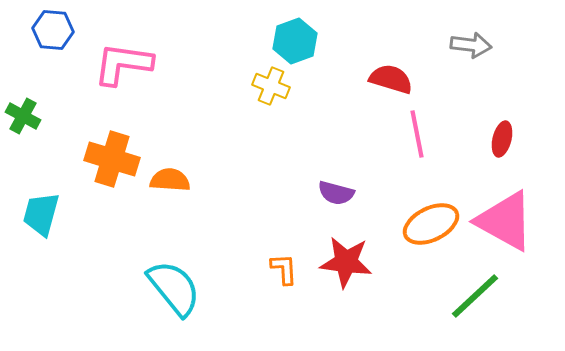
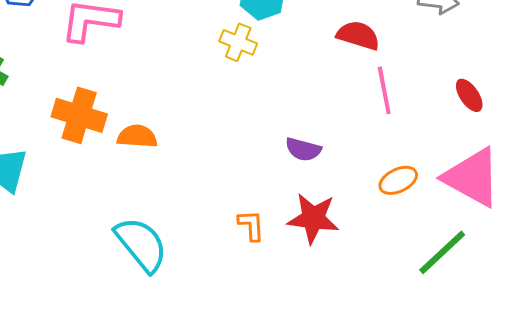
red ellipse: (502, 139) -> (469, 95), turned -48
orange ellipse: (431, 224) -> (398, 180), size x0.7

